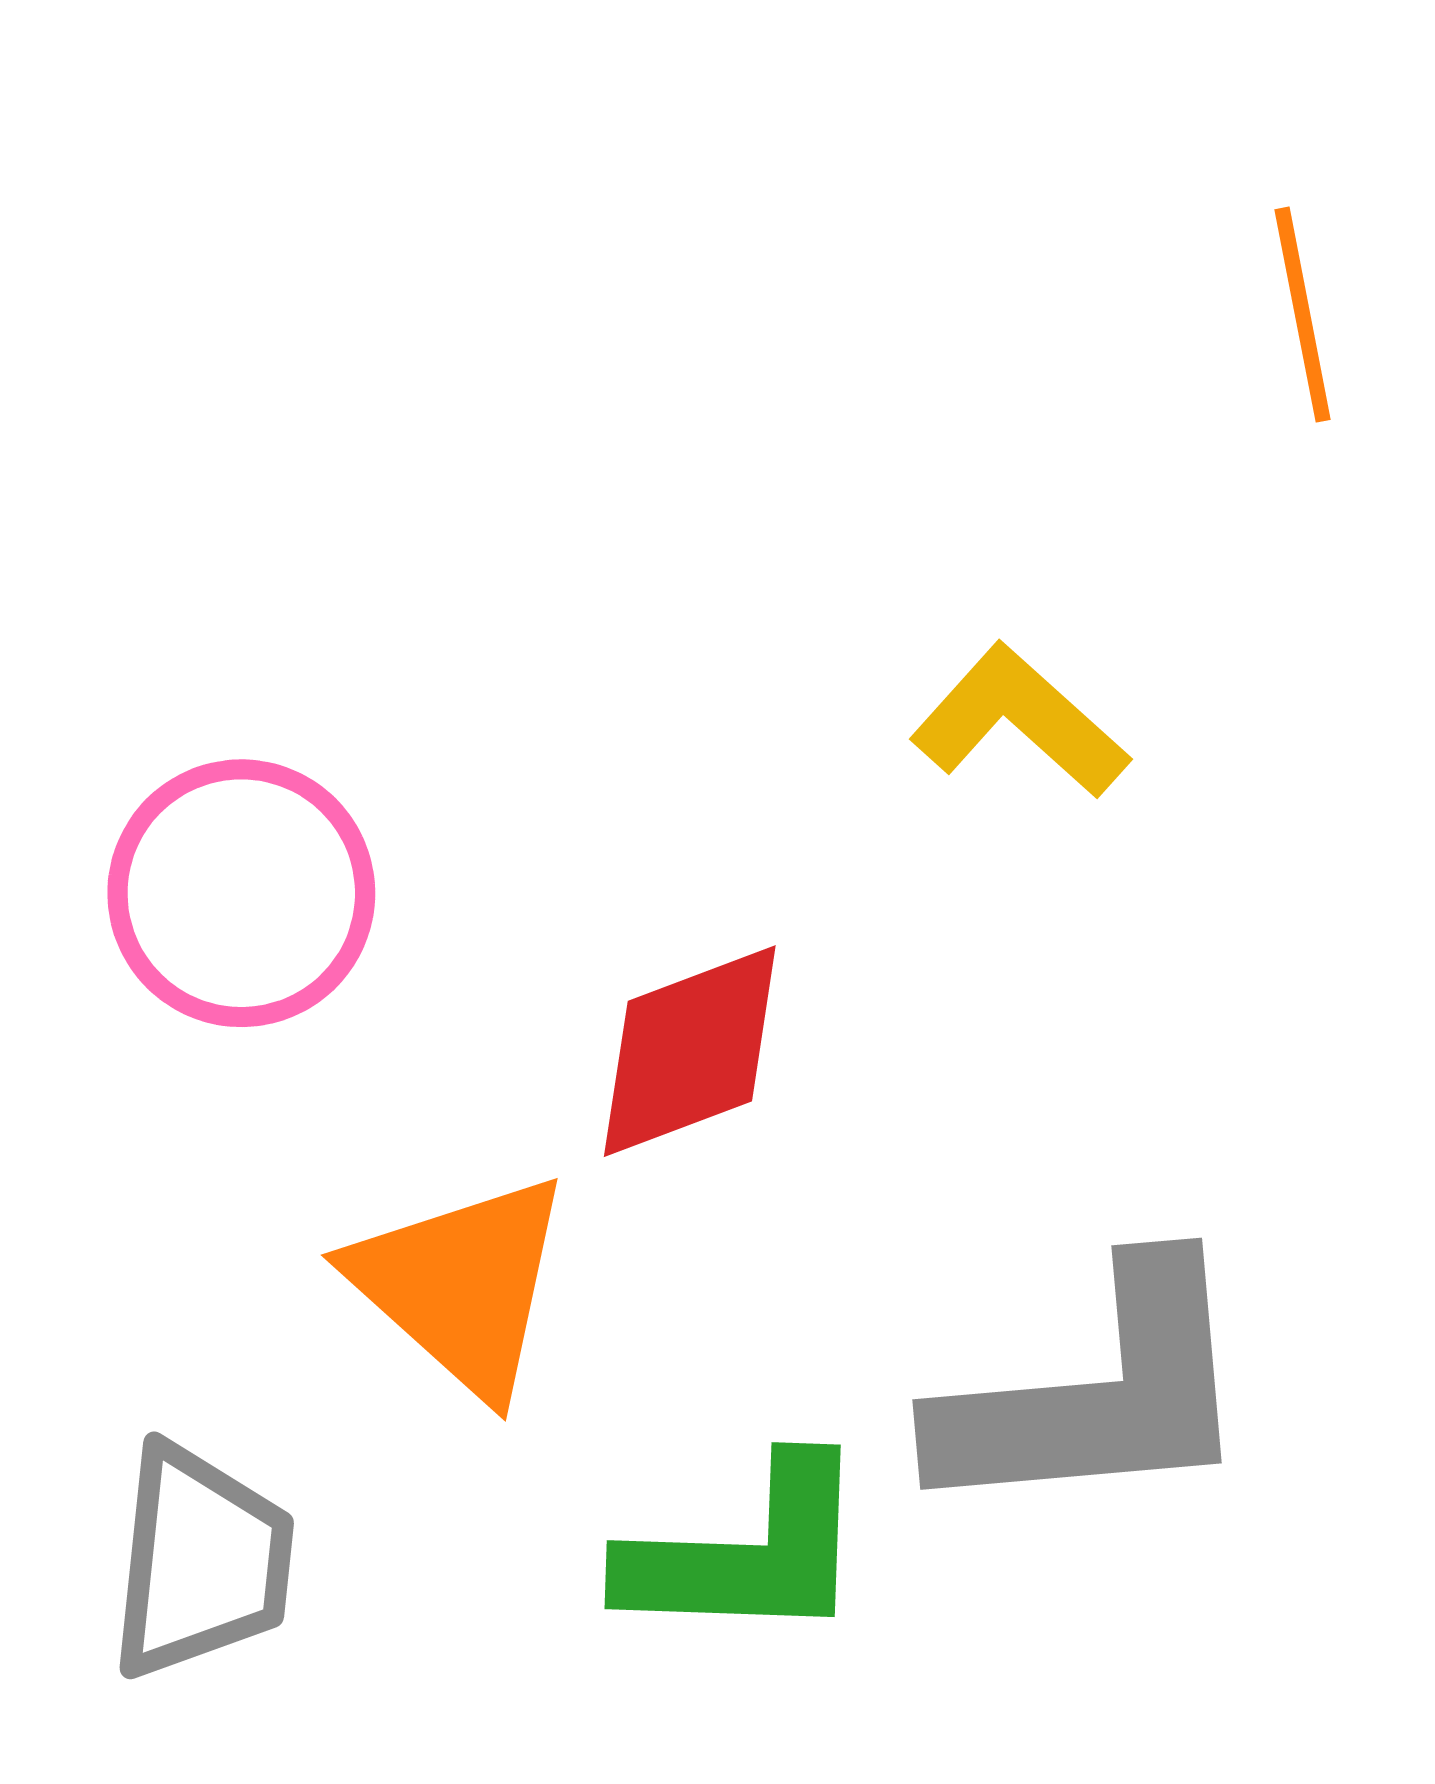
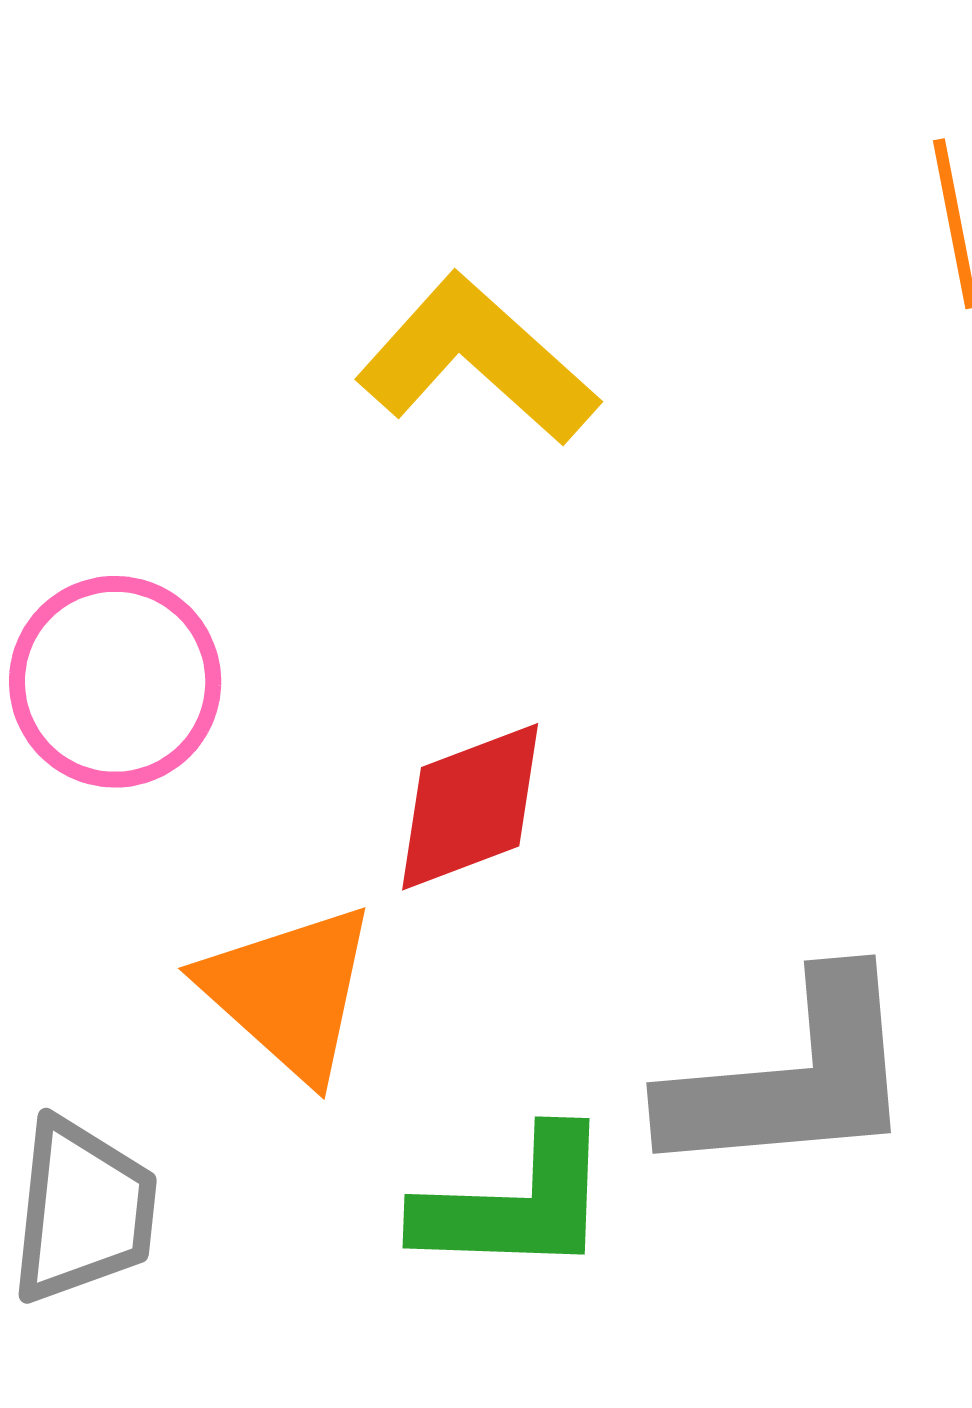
yellow L-shape: (1020, 721) -> (477, 360), moved, size x1.4

